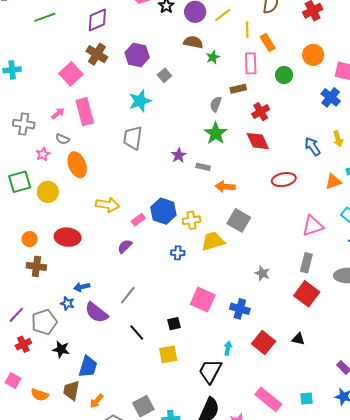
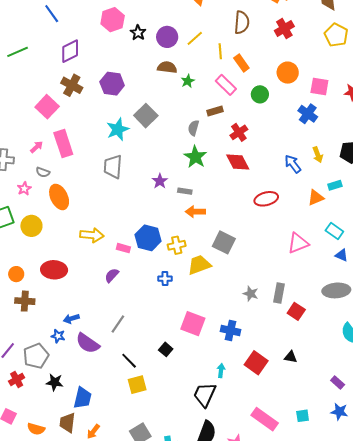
pink rectangle: (251, 63) -> (226, 85), turned -40
gray square: (164, 75) -> (146, 116), moved, size x1.6
orange arrow: (225, 187) -> (195, 212), moved
pink rectangle: (138, 220) -> (123, 248), turned 56
gray rectangle: (306, 263) -> (279, 293), moved
red square: (307, 294) -> (296, 311), size x0.7
black square: (174, 324) -> (166, 349), turned -32
yellow square: (168, 354) -> (137, 385), moved

